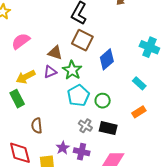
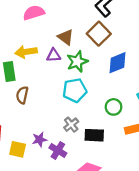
green circle: (103, 101) -> (114, 107), moved
brown semicircle: (37, 126) -> (22, 95), moved
black rectangle: (108, 128) -> (94, 135), turned -30

